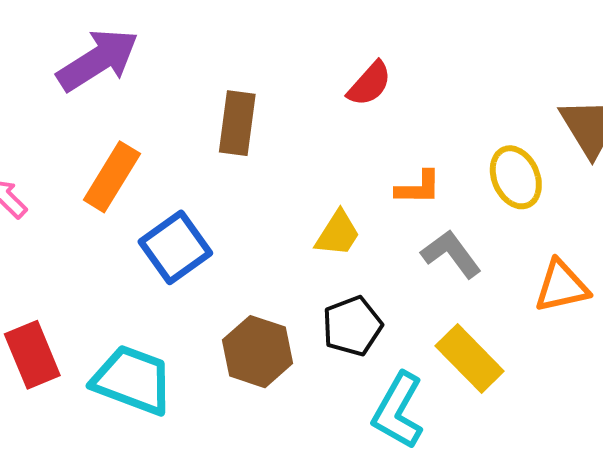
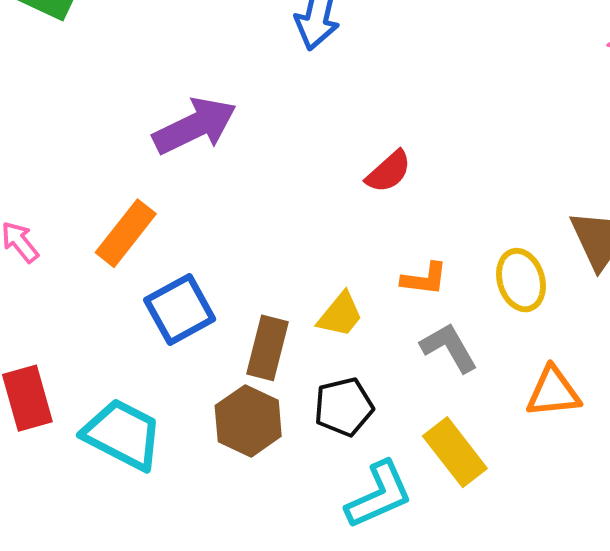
purple arrow: (98, 60) -> (195, 126), moved
brown rectangle: (237, 123) -> (268, 348), moved
cyan L-shape: (398, 411) -> (379, 495), turned -150

